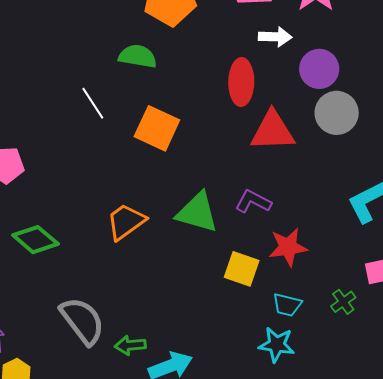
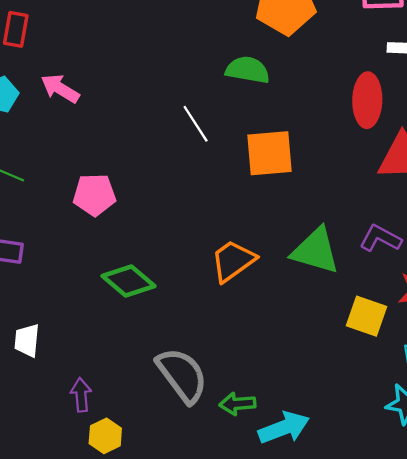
orange square: (157, 128) -> (270, 153), turned -30

